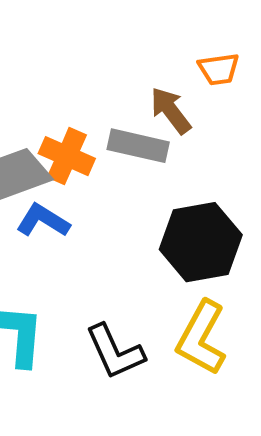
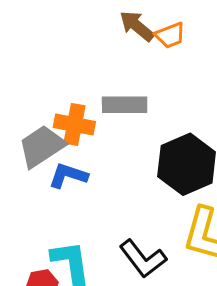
brown arrow: (171, 110) -> (137, 26), moved

